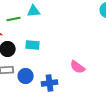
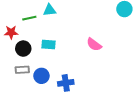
pink semicircle: (78, 67) -> (94, 44), moved

